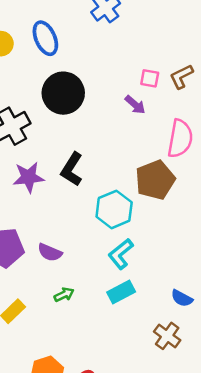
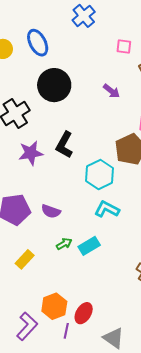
pink square: (150, 78) -> (124, 46), moved
cyan L-shape: (121, 254) -> (107, 209), turned 70
cyan rectangle: (121, 292) -> (89, 246), moved

